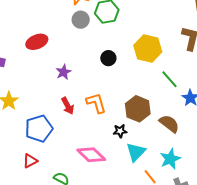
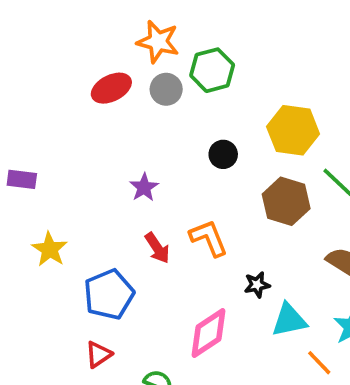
red ellipse: (37, 42) -> (111, 88), moved
brown hexagon: (138, 109) -> (286, 201), moved
cyan triangle: (136, 152) -> (289, 320), turned 40
pink diamond: (91, 155) -> (208, 333), turned -72

